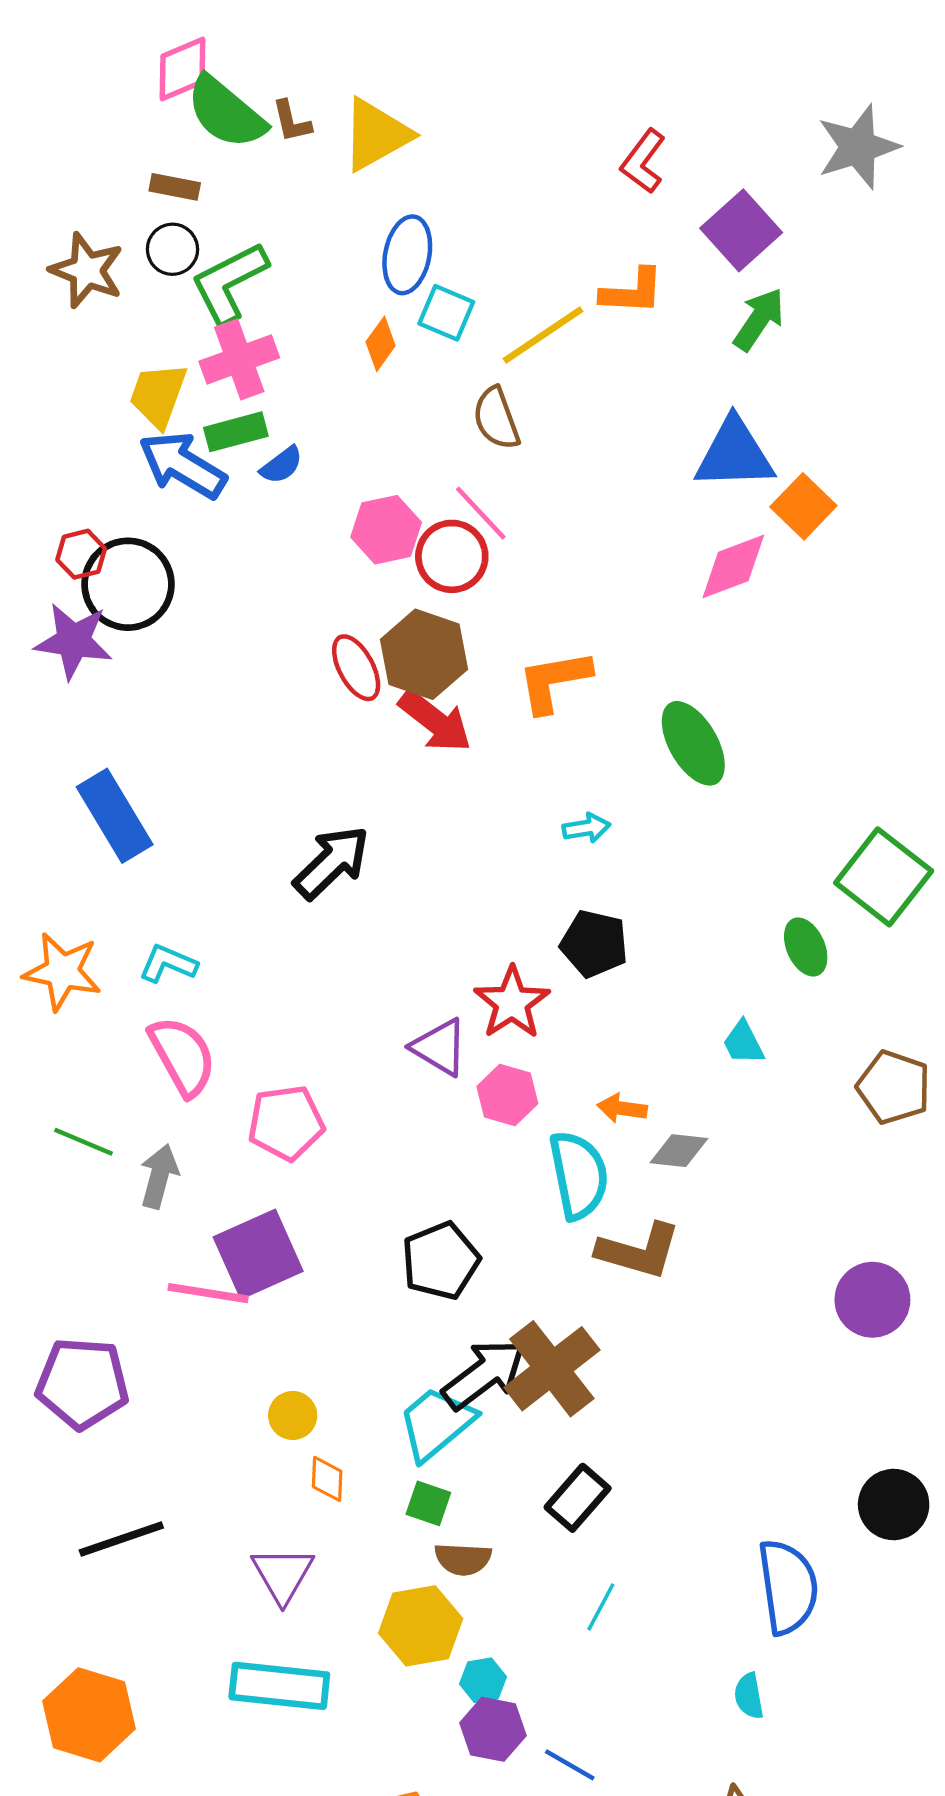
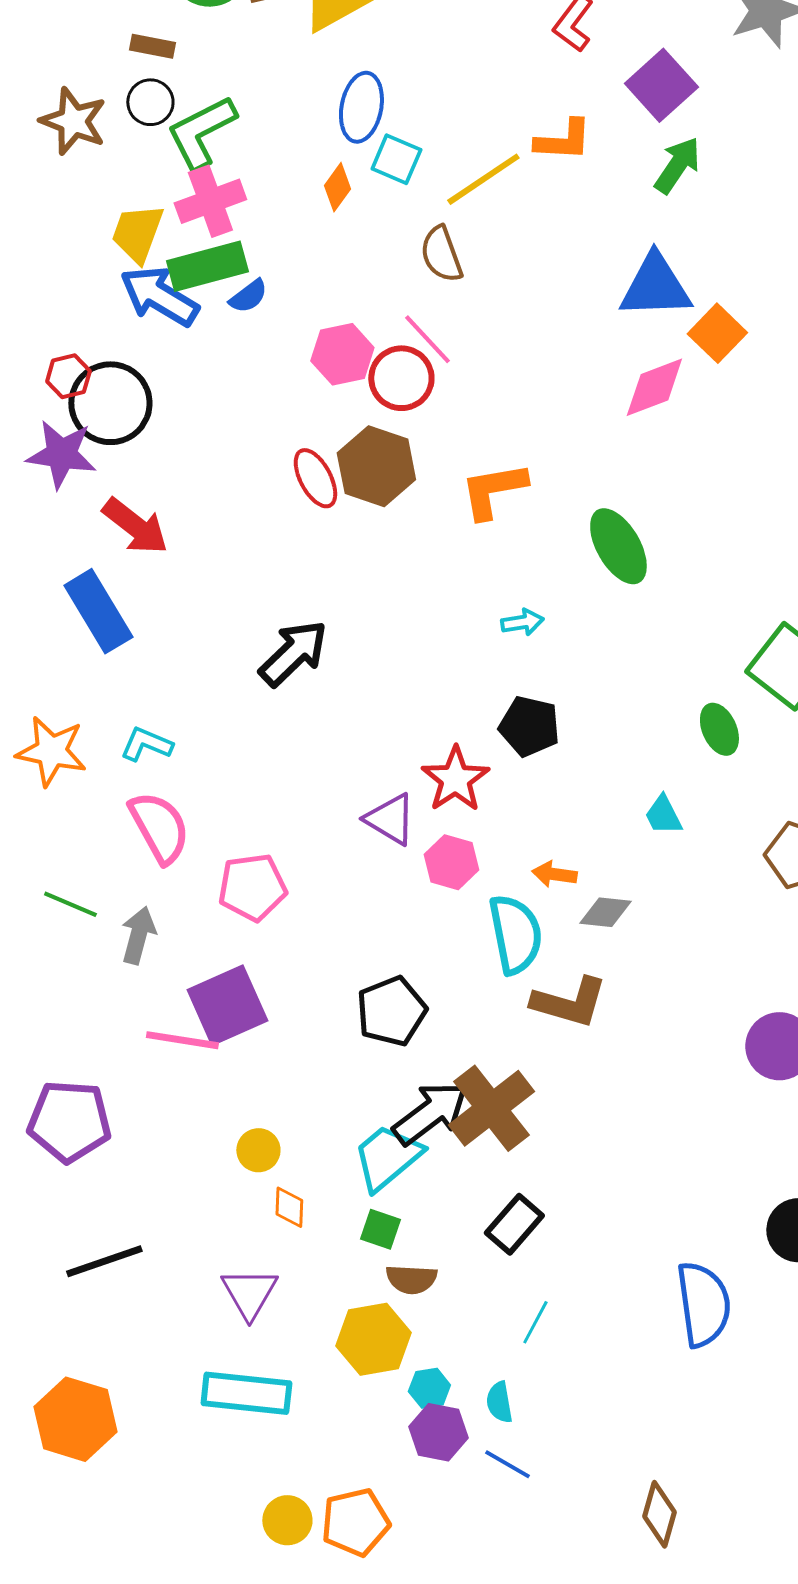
green rectangle: (236, 432) -> (207, 266), size x1.4
red arrow: (435, 721) -> (135, 526), moved
cyan semicircle: (749, 1696) -> (499, 1402), moved

